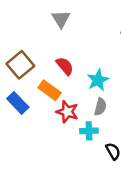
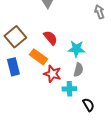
cyan star: (98, 80) -> (76, 49), turned 30
blue rectangle: (18, 103) -> (13, 67), turned 30

